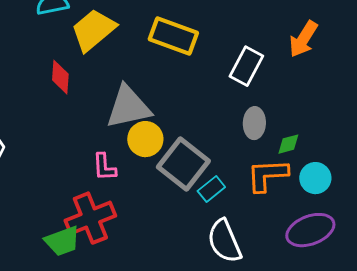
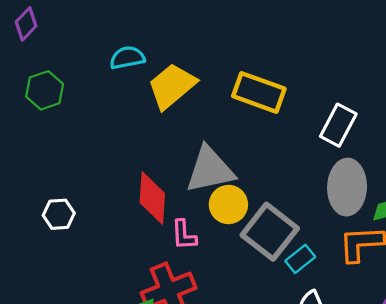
red diamond: (60, 77) -> (152, 198), moved, size x1.4
gray ellipse: (254, 123) -> (347, 187), size x1.6

